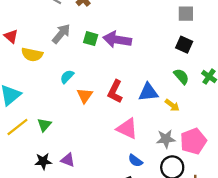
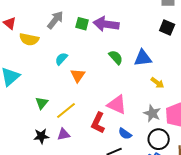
green semicircle: (181, 76) -> (116, 57), moved
red L-shape: (115, 91) -> (98, 123), moved
blue triangle: (148, 92) -> (143, 58), moved
yellow line: (17, 127) -> (66, 110), moved
gray star: (166, 139) -> (152, 113), turned 30
purple triangle: (68, 160) -> (64, 134), turned -32

